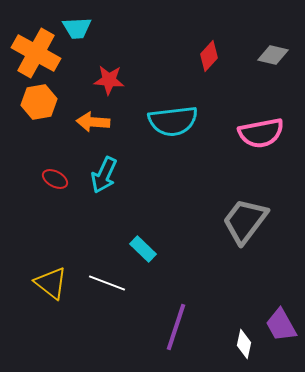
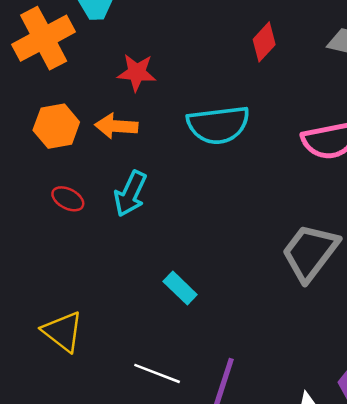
orange cross: (36, 53) -> (44, 38), turned 33
orange hexagon: (39, 102) -> (56, 126), moved
white line: (107, 283) -> (157, 373), moved

